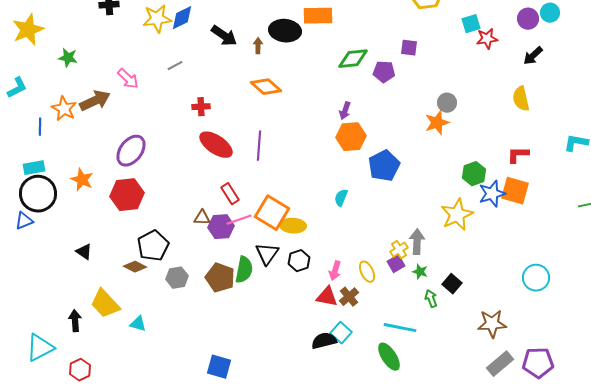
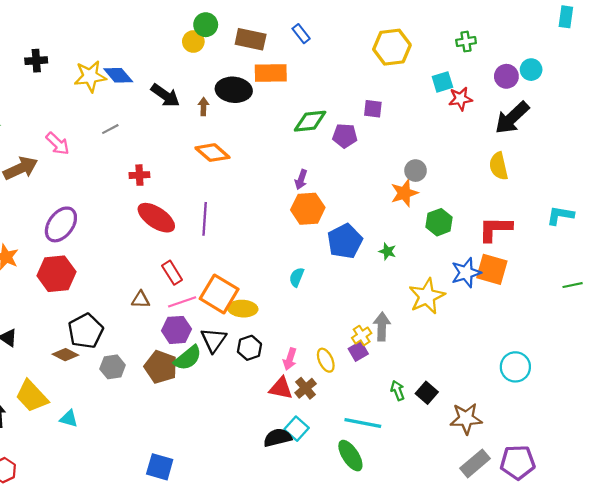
blue diamond: (182, 18) -> (118, 75), turned 76
black arrow: (533, 56) -> (512, 118), size x1.6
red L-shape: (518, 155) -> (495, 229), size x1.4
green hexagon: (474, 174) -> (439, 222), moved
purple hexagon: (221, 227) -> (177, 330), moved
green semicircle: (244, 270) -> (188, 358), turned 40
green star: (420, 272) -> (387, 251), moved
black square: (452, 284) -> (427, 393), moved

